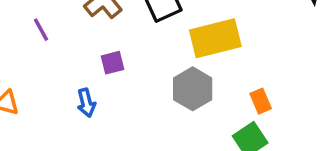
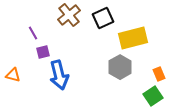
purple square: (112, 63) -> (43, 52), moved
blue arrow: (86, 103) -> (59, 75), size x1.8

